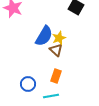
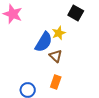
yellow star: (59, 38) -> (59, 33), moved

